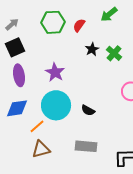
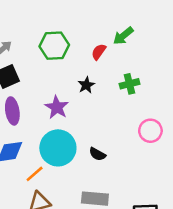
red semicircle: (79, 25) -> (99, 52), moved
black star: (92, 49) -> (86, 85), moved
green cross: (114, 53) -> (129, 84), turned 35

